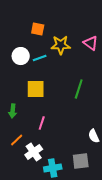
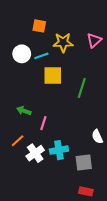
pink triangle: (91, 43) -> (94, 40), turned 42
yellow square: (36, 89) -> (53, 76), moved
green arrow: (13, 111) -> (24, 111), moved, turned 104
cyan cross: (53, 168) -> (59, 150), moved

